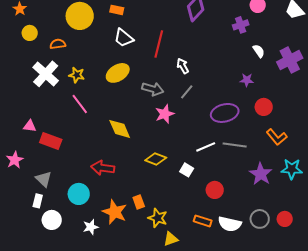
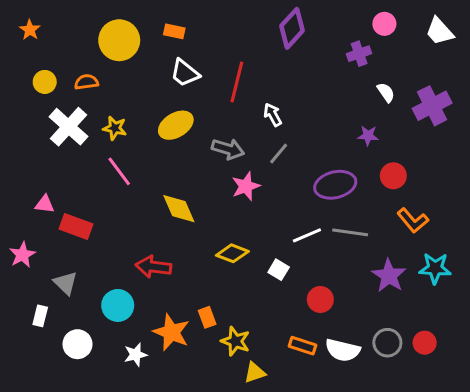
yellow circle: (30, 33) -> (45, 82), moved
white rectangle: (38, 201) -> (40, 316), moved

